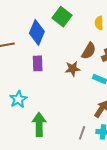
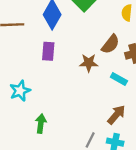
green arrow: (39, 124) -> (41, 124), size x0.7

